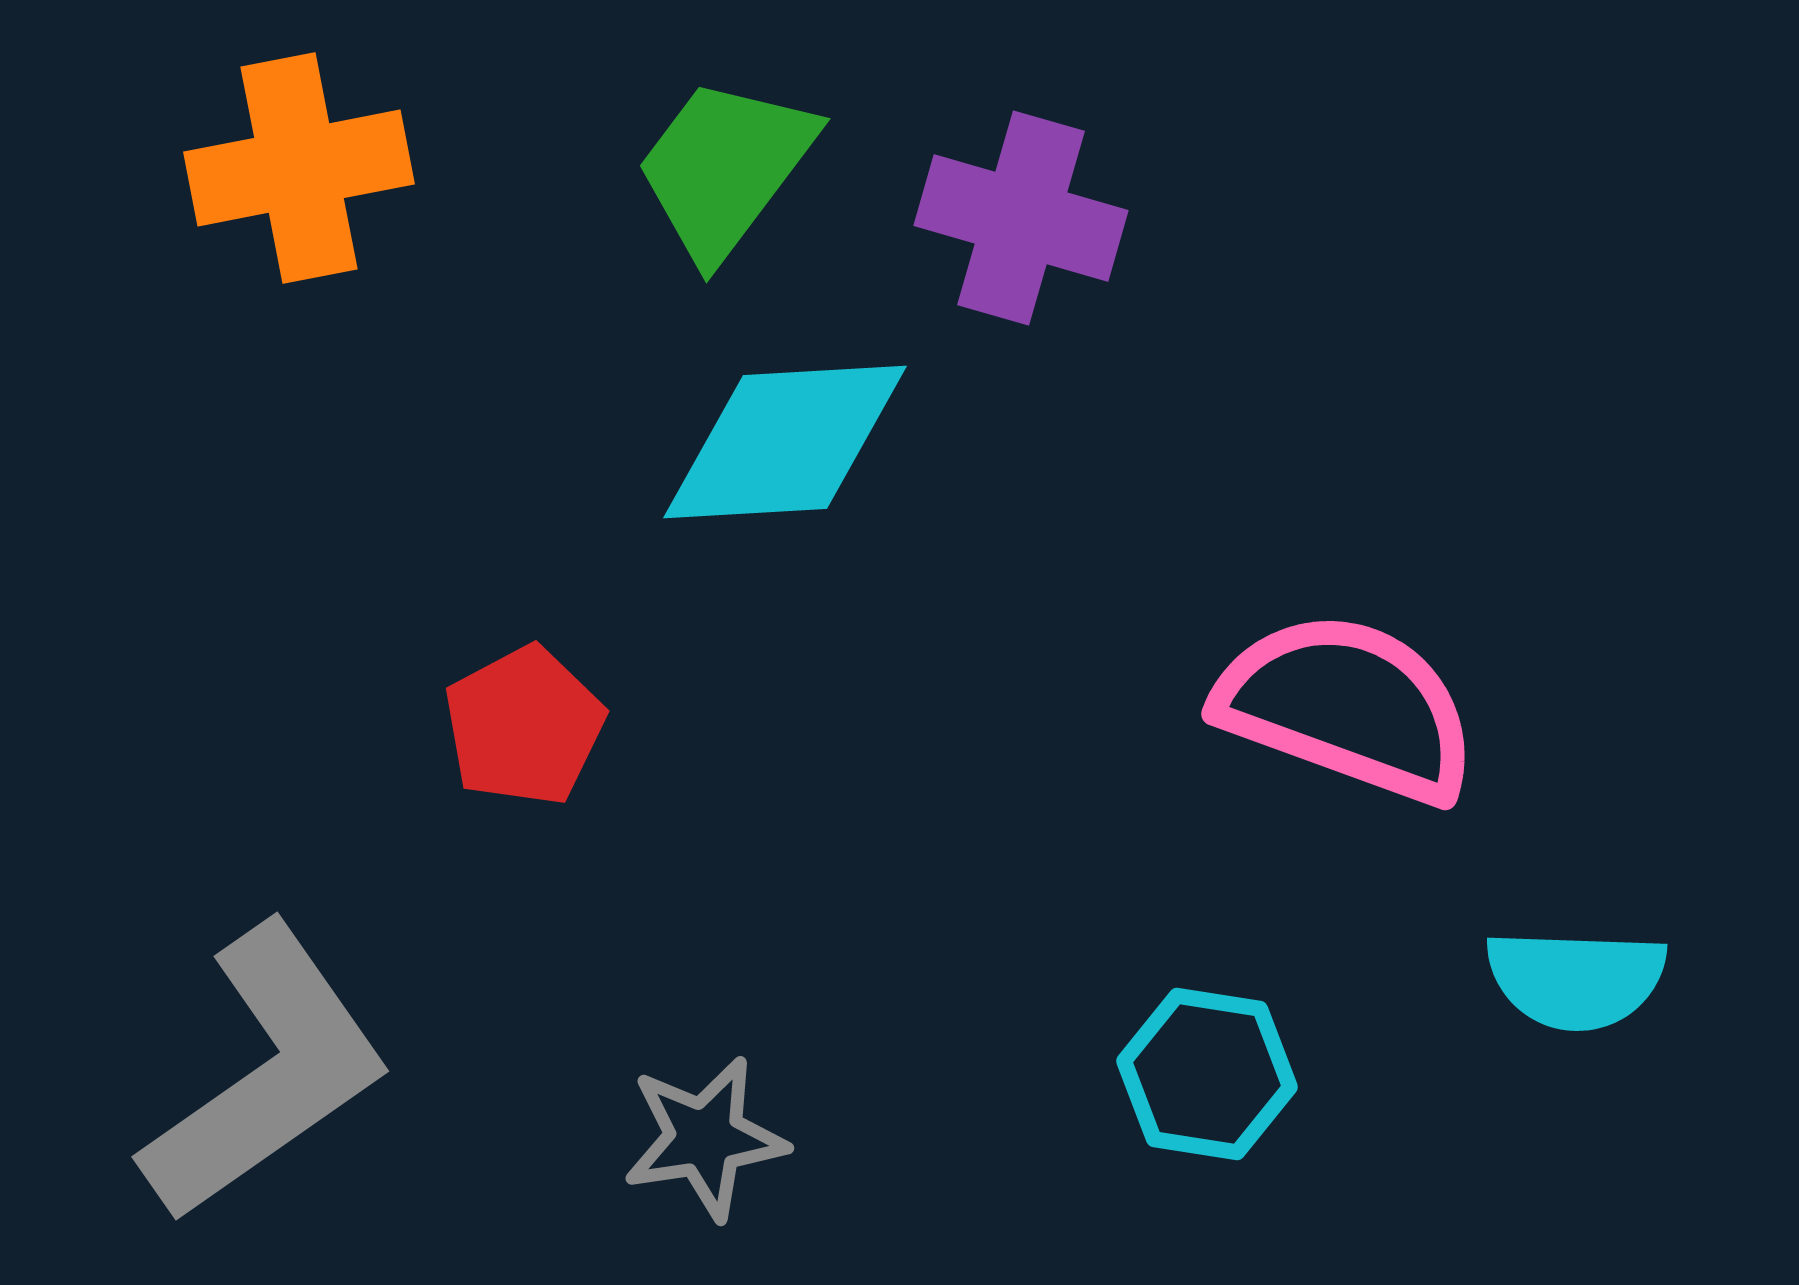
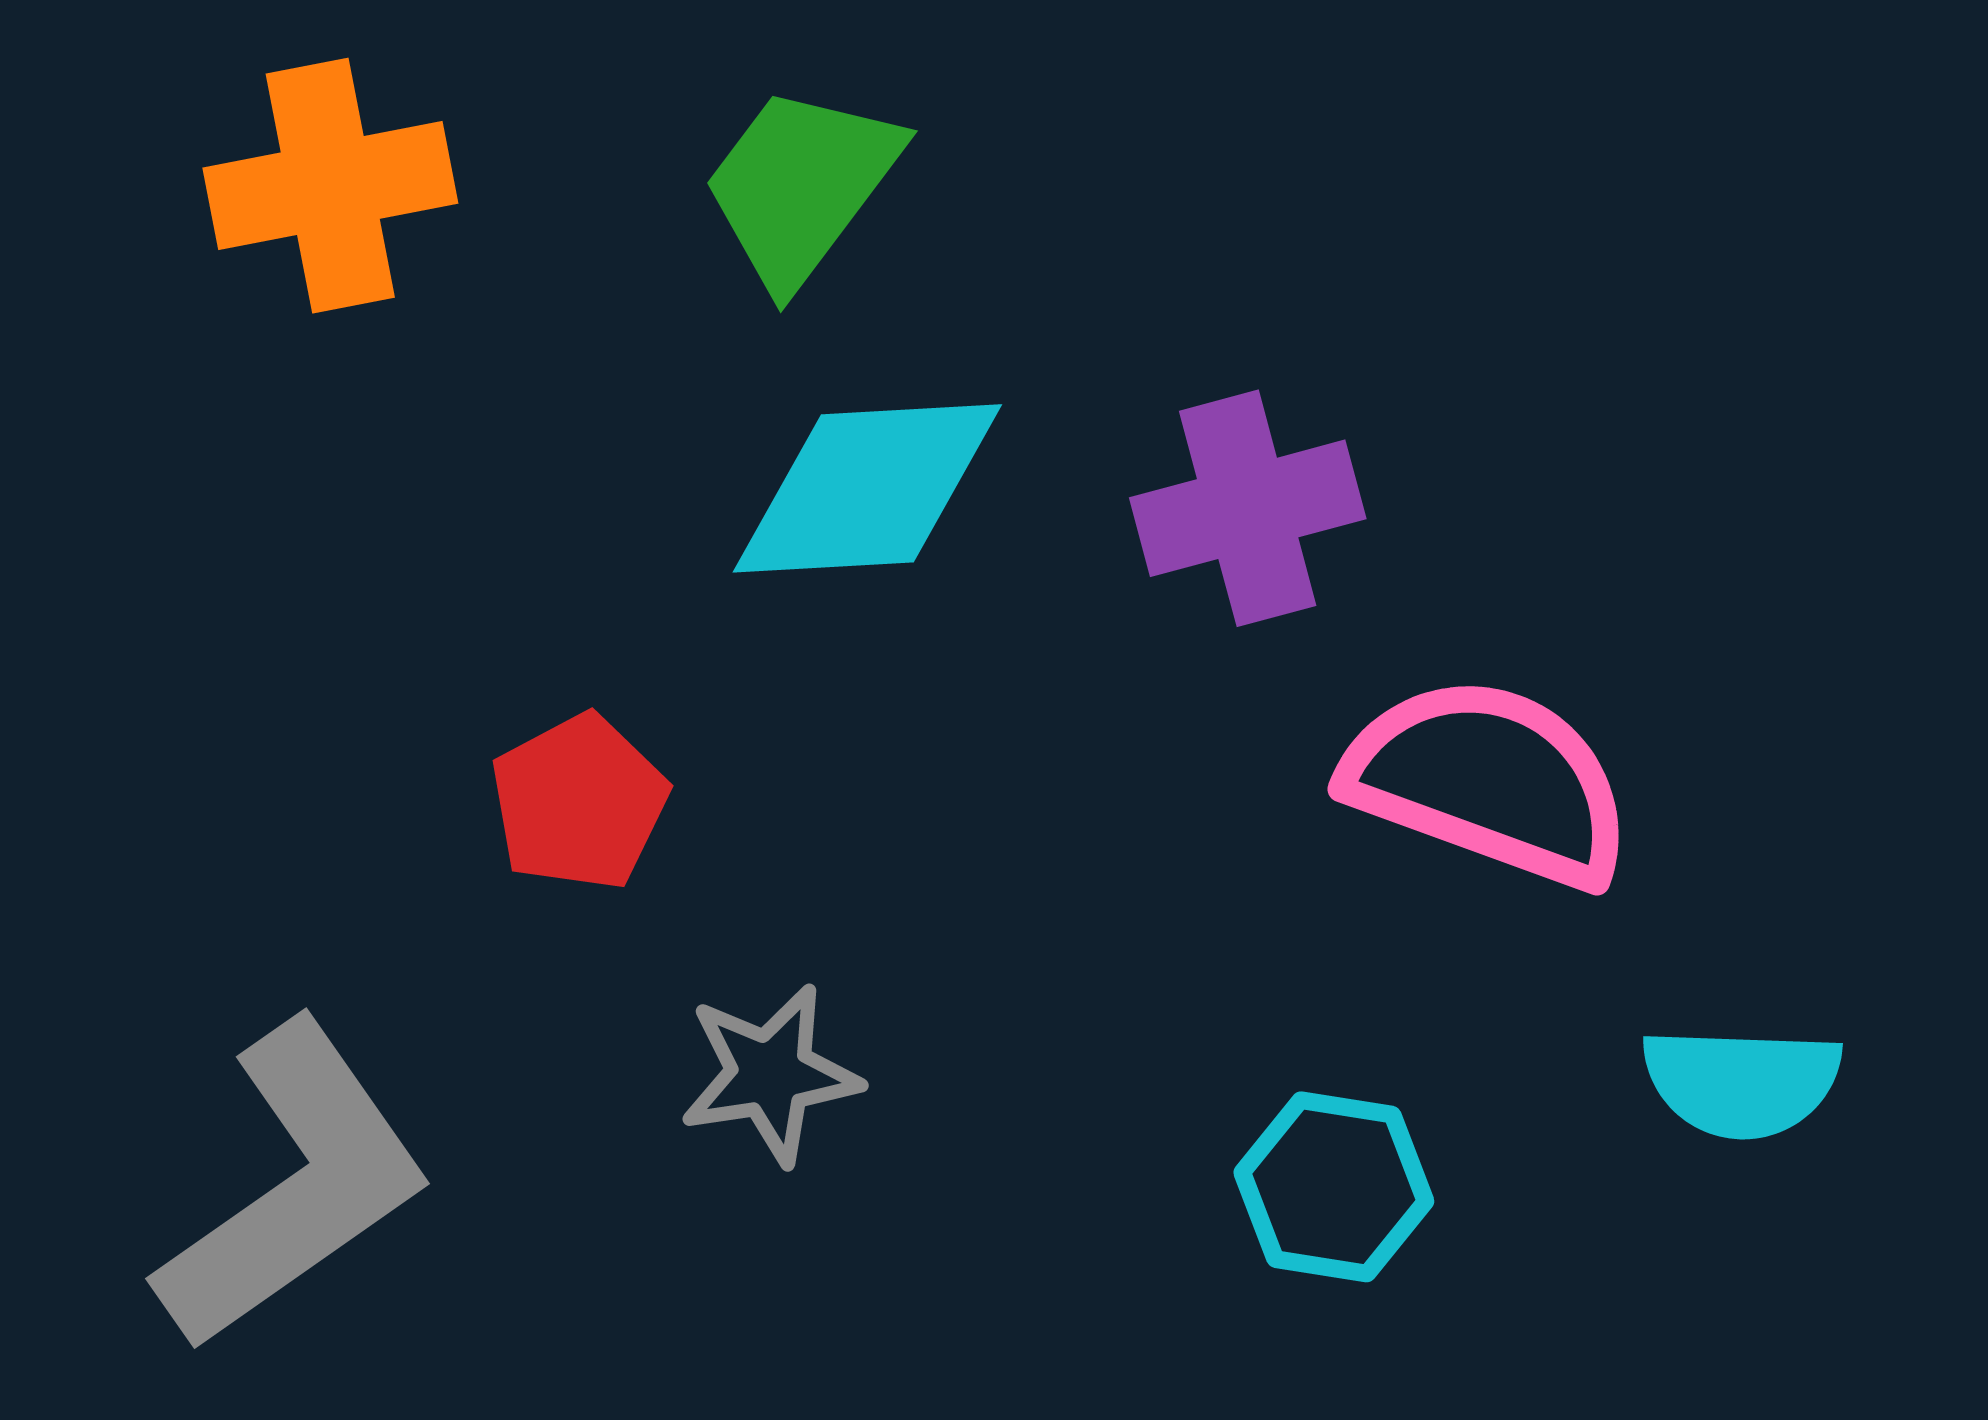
purple cross: (1021, 218) -> (1248, 508), moved, turned -31
gray star: (705, 1138) -> (770, 1074), moved

